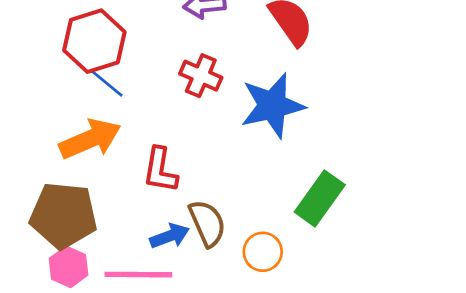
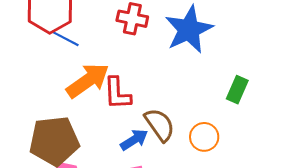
orange arrow: (90, 139) -> (88, 81), moved
green rectangle: (320, 198) -> (237, 90), size x0.7

